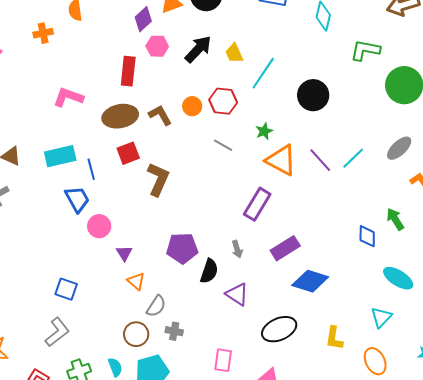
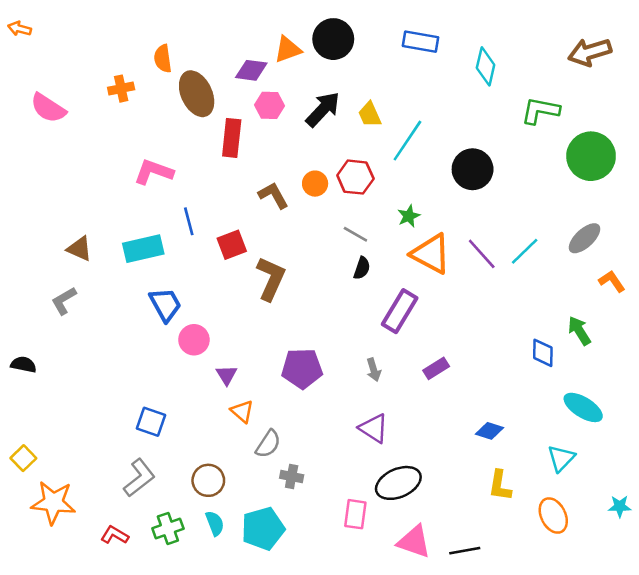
purple diamond: (143, 19) -> (251, 70), turned 50
brown ellipse: (120, 116) -> (197, 94), moved, turned 76
blue line: (91, 169) -> (189, 221), moved
purple rectangle: (285, 248) -> (436, 368), size x0.7
black semicircle: (209, 271) -> (362, 268), moved, size x0.7
blue diamond: (310, 281) -> (489, 431), moved, size x0.6
black ellipse: (279, 329) -> (398, 483), moved
brown circle: (136, 334) -> (208, 480), moved

